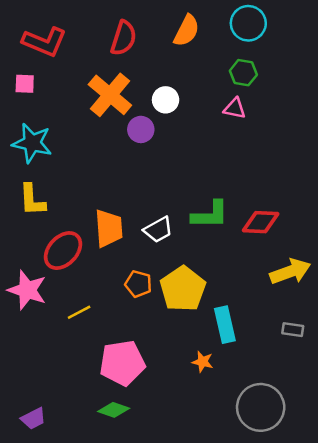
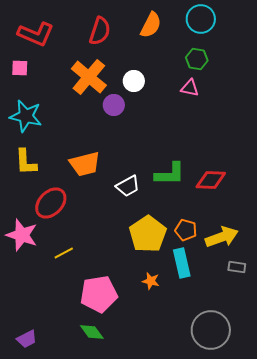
orange trapezoid: (109, 228) -> (85, 164), moved, turned 80
yellow arrow: (290, 272) -> (222, 237), moved
orange pentagon: (138, 284) -> (186, 230), moved
orange star: (203, 362) -> (151, 281), moved
green diamond: (114, 410) -> (92, 332), turned 35

